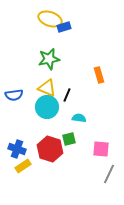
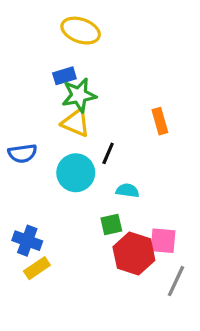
blue rectangle: (64, 27) -> (64, 76), moved
yellow triangle: (47, 88) -> (76, 123), moved
red hexagon: (50, 149) -> (134, 254), moved

